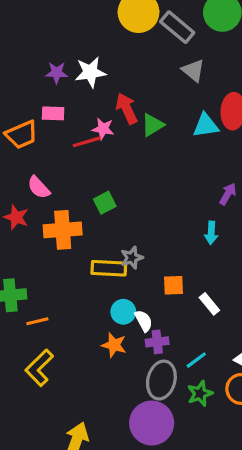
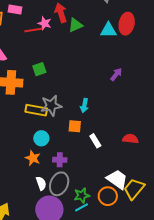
cyan arrow: (211, 233) -> (84, 105), moved
gray star: (132, 258) -> (51, 106), size x1.5
white semicircle: (144, 321) -> (41, 183), moved
cyan line: (196, 360) -> (81, 207), moved

